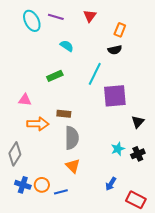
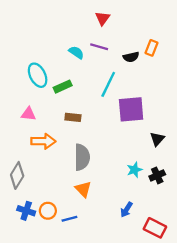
purple line: (56, 17) -> (99, 47), moved
cyan ellipse: (32, 21) -> (38, 75), moved
orange rectangle: (120, 30) -> (152, 48), moved
brown rectangle: (64, 114) -> (73, 117), moved

